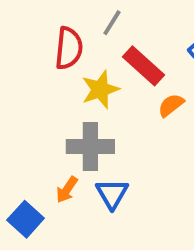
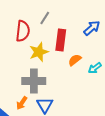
red rectangle: (143, 66) -> (61, 40), turned 55

